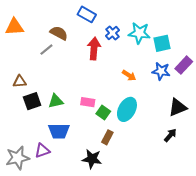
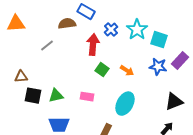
brown semicircle: (59, 33) -> (67, 24), moved, turned -36
cyan star: (139, 33) -> (137, 30), turned 30
cyan square: (162, 43) -> (159, 40), turned 30
black square: (32, 101) -> (33, 96), turned 30
green square: (103, 112) -> (102, 70), moved

